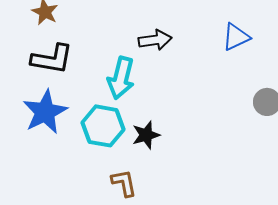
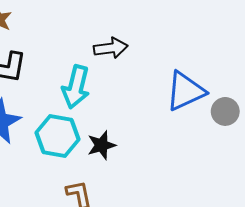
blue triangle: (236, 37) -> (185, 91), moved, size x1.4

